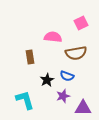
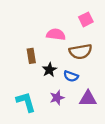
black star: (47, 80) -> (49, 70), moved
purple star: (63, 96) -> (57, 98), moved
purple triangle: (83, 108) -> (88, 99), moved

